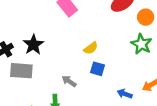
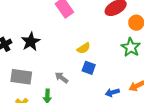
gray rectangle: (21, 71) -> (21, 77), moved
blue arrow: (125, 94) -> (112, 92), turned -40

